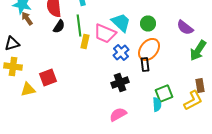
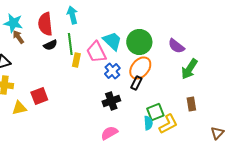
green circle: (148, 24) -> (139, 42), size x1.6
black semicircle: (59, 26) -> (50, 45), turned 32
pink trapezoid: (105, 34) -> (96, 52), turned 40
black rectangle: (145, 64) -> (136, 83), turned 32
yellow L-shape: (193, 100) -> (168, 124), moved

